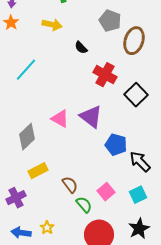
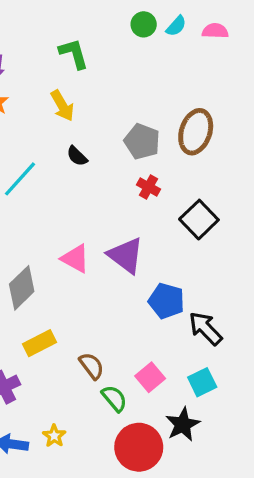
gray pentagon: (110, 21) -> (142, 141), moved
yellow arrow: (52, 25) -> (62, 106), turned 48
black semicircle: (81, 48) -> (77, 156), moved
red cross: (105, 75) -> (148, 187), size x0.6
black star: (139, 229) -> (183, 424), moved

